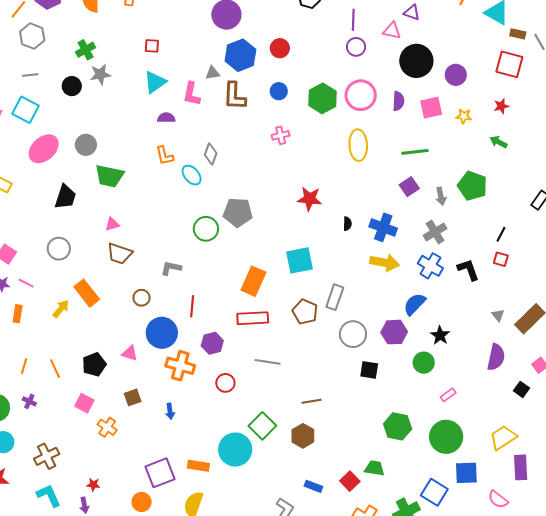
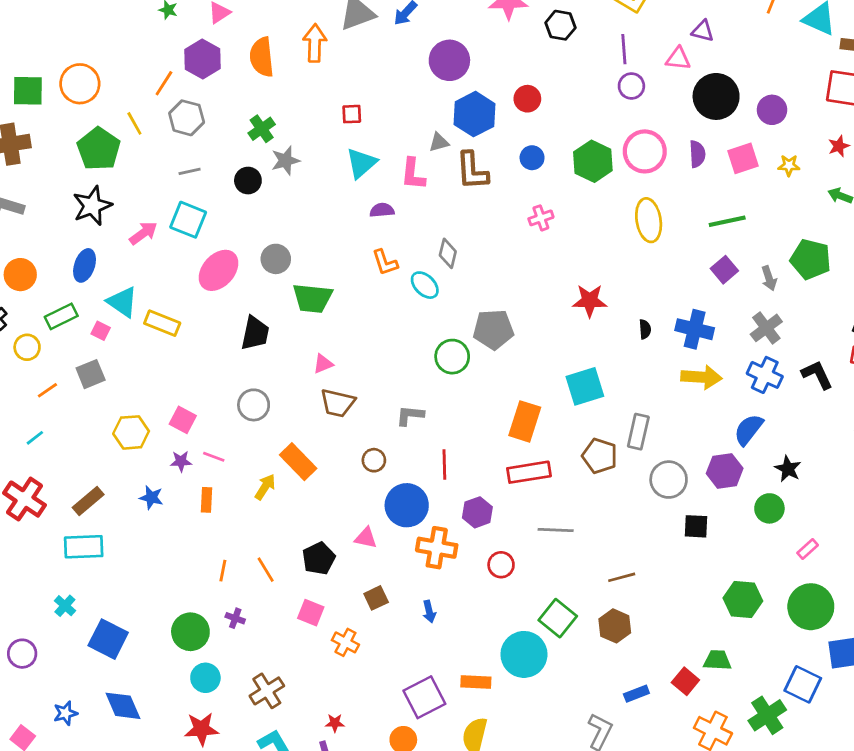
blue rectangle: (313, 486) -> (636, 694), turned -36

